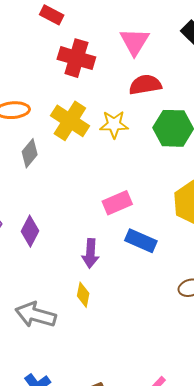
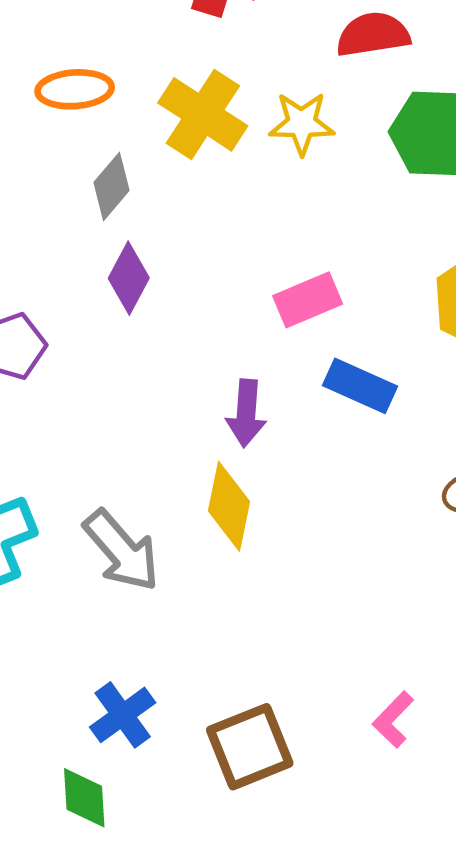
purple diamond: (30, 231) -> (129, 278), moved
yellow diamond: (83, 295) -> (229, 506), size x1.5
gray arrow: (36, 315) -> (122, 551), turned -147

